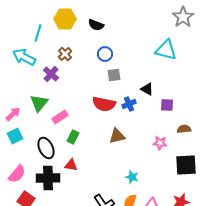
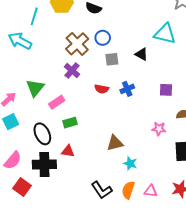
brown cross: (65, 54) -> (77, 44), moved, size x1.6
purple cross: (51, 74) -> (72, 70), moved
black triangle: (147, 89) -> (141, 54), moved
red semicircle: (104, 104) -> (102, 89), size x0.6
brown triangle: (117, 136) -> (115, 143), moved
green rectangle: (73, 137) -> (70, 123), turned 48

